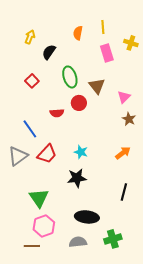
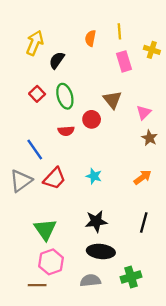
yellow arrow: (30, 37) -> (35, 43), size x1.5
green ellipse: (70, 77) -> (65, 96), moved
black star: (77, 178) -> (96, 221), moved

